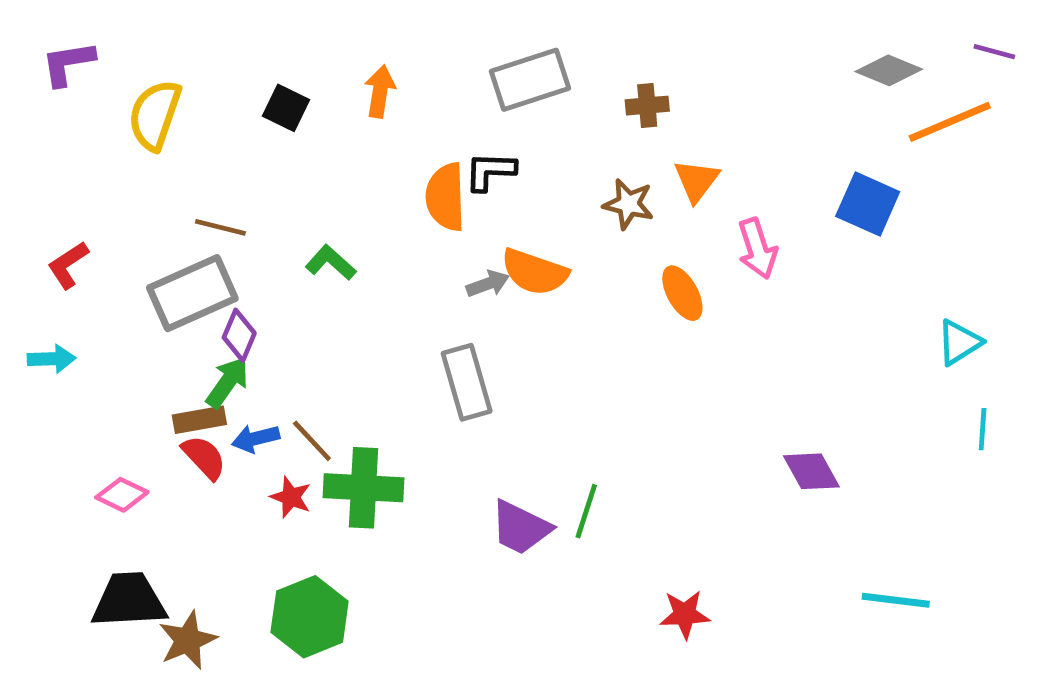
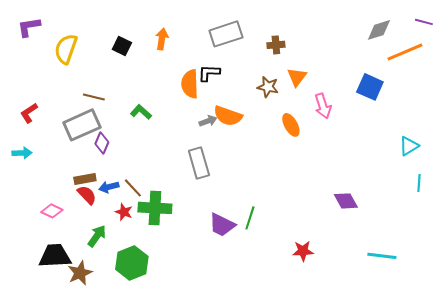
gray diamond: (889, 70) -> (379, 30), turned -40
green arrow: (227, 382) -> (97, 236), moved
red star: (685, 614) -> (303, 251), moved

